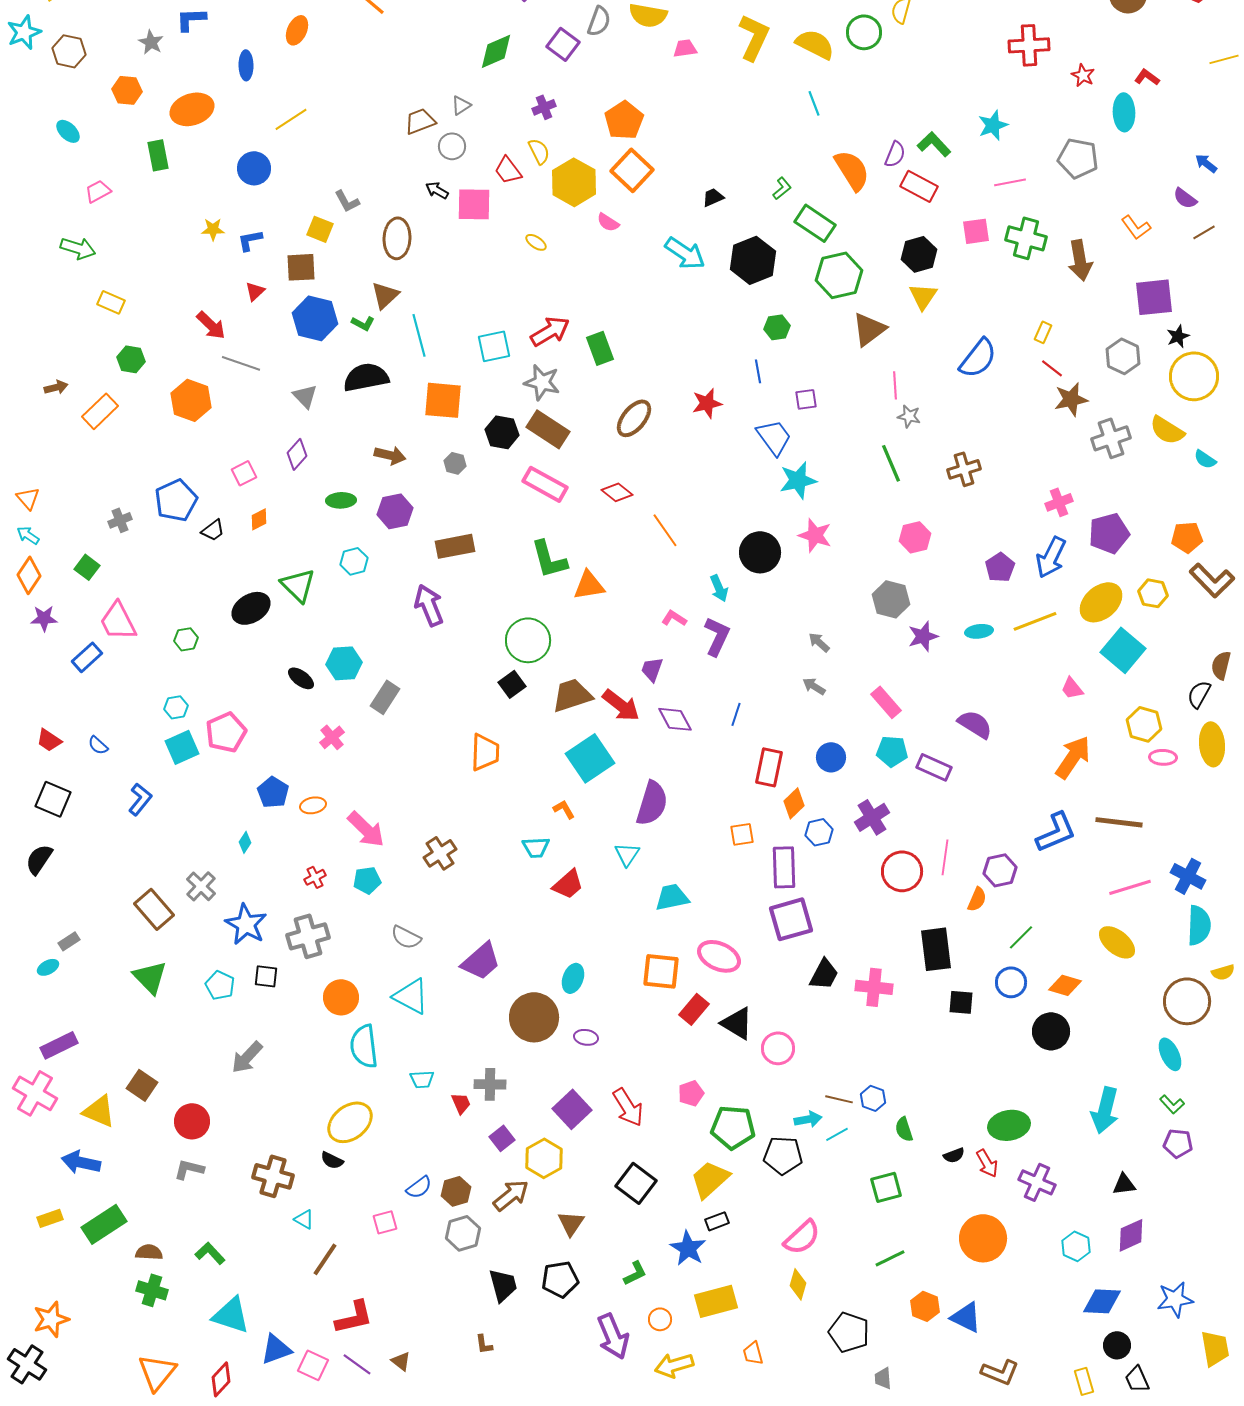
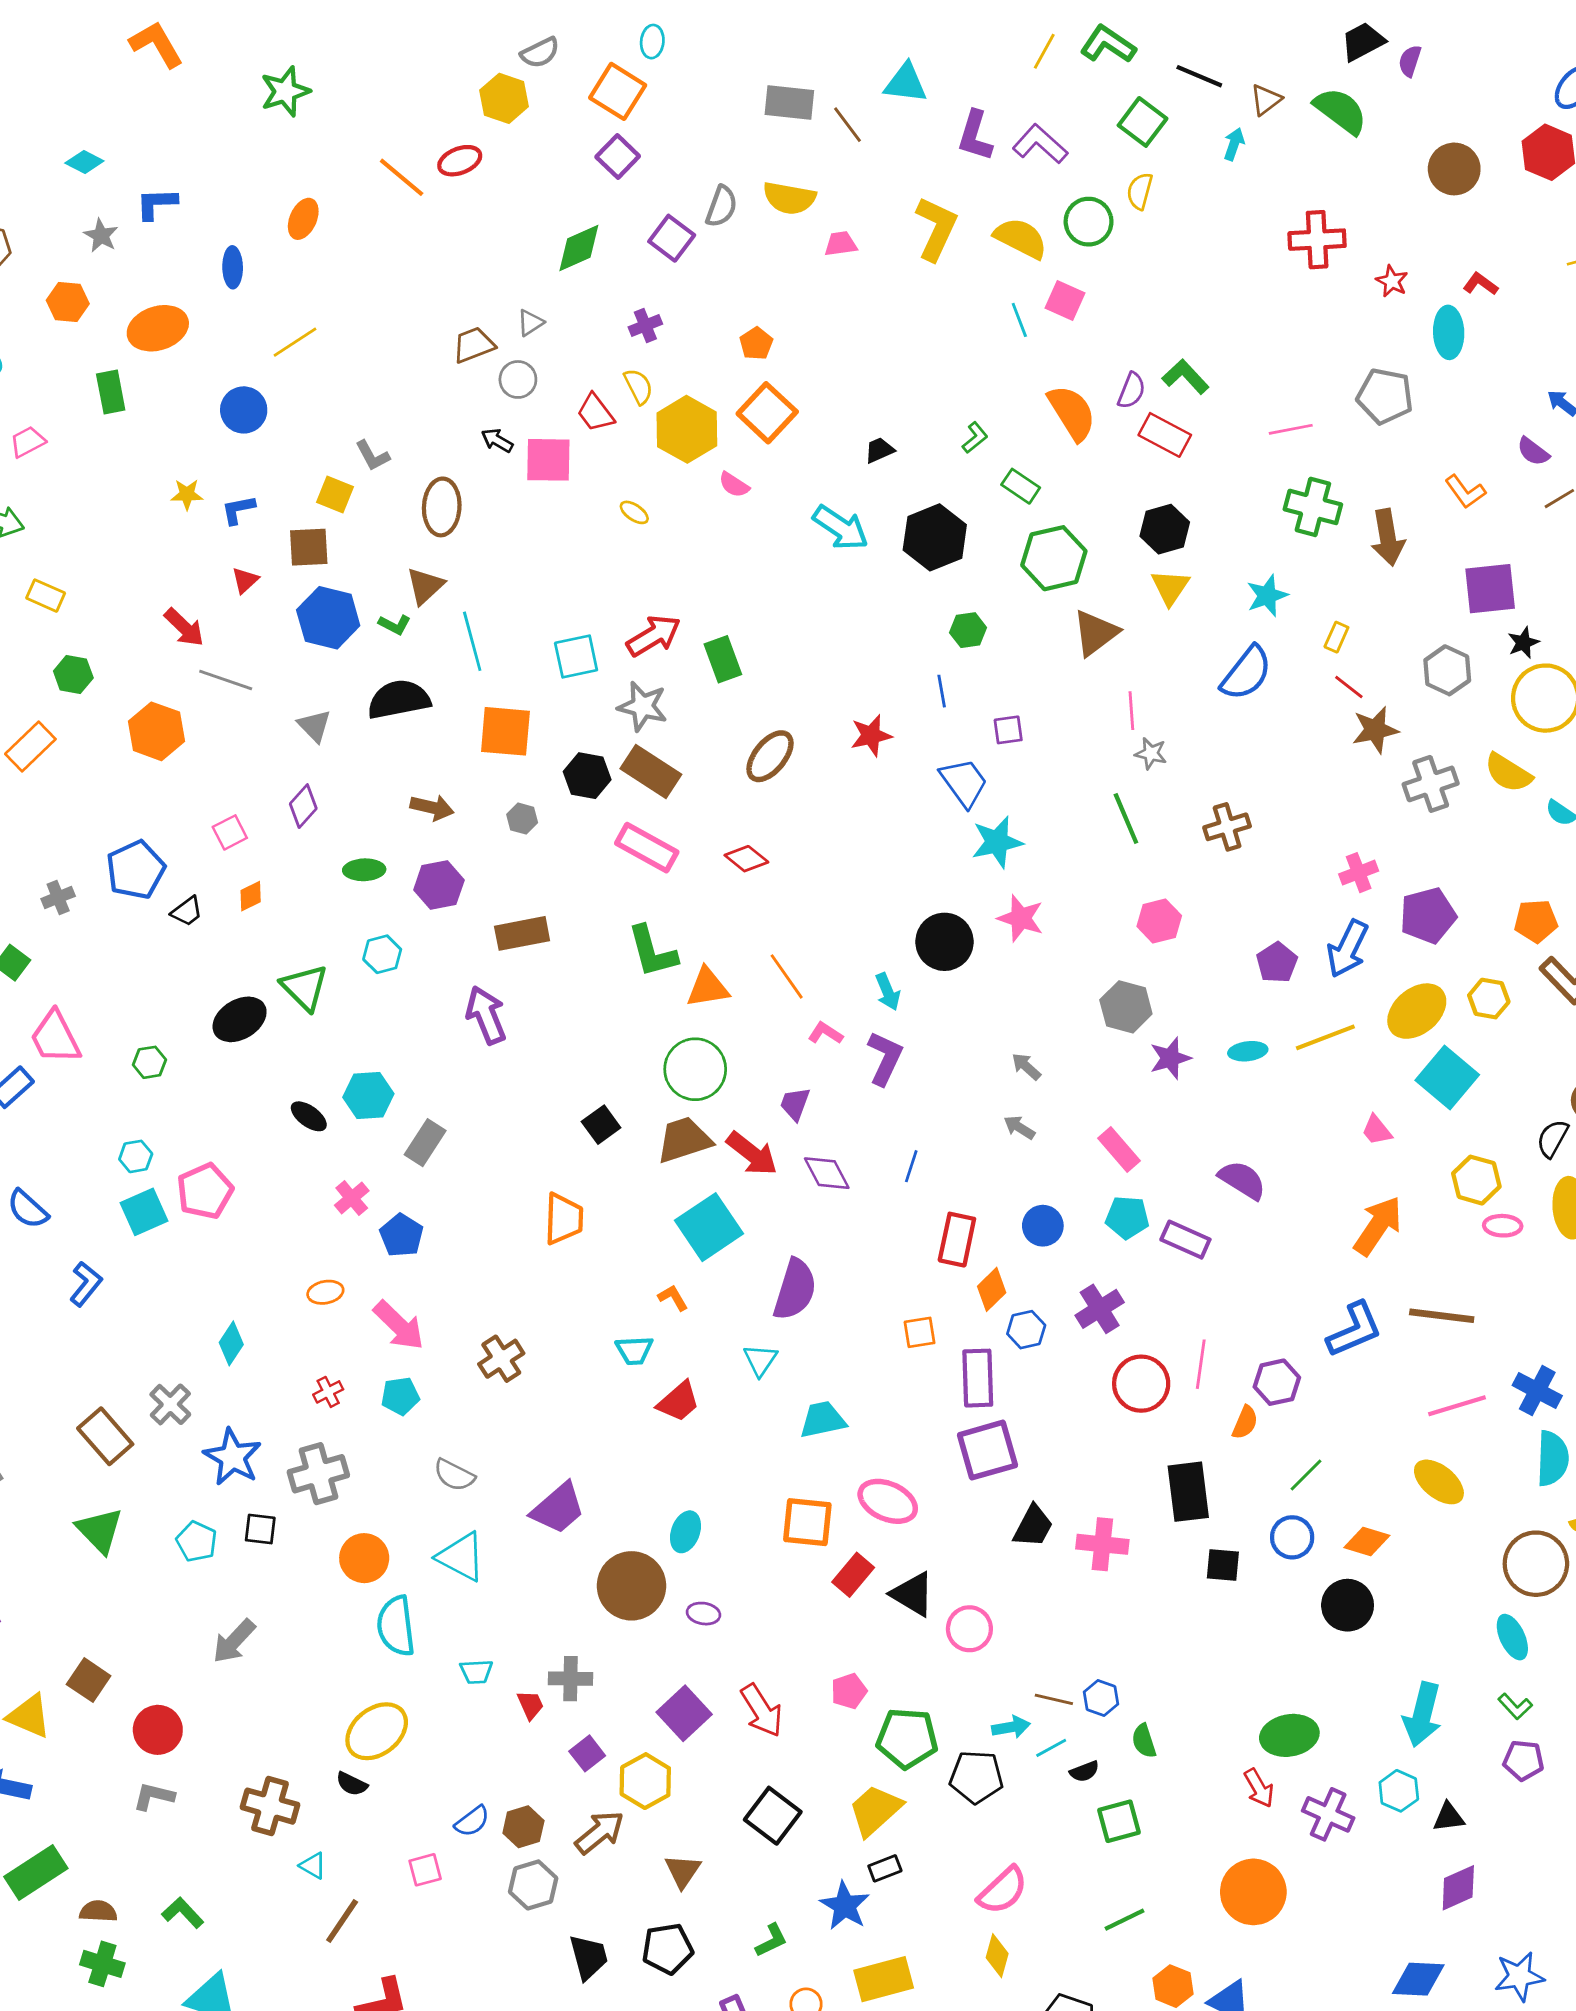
orange pentagon: (624, 120) -> (756, 343), size x0.6
cyan star: (993, 125) -> (1267, 596), moved
green rectangle: (815, 223) -> (1021, 486), size x0.7
pink square: (976, 231) -> (1065, 301), moved, turned 32
orange line: (665, 530) -> (787, 976), moved
green circle: (528, 640) -> (695, 1069), moved
blue semicircle: (98, 745) -> (28, 1209), size x1.5
blue pentagon: (273, 792) -> (402, 1235), moved
cyan diamond: (245, 842) -> (231, 1343), size x1.4
black semicircle: (954, 1155) -> (1084, 1771), moved
cyan hexagon: (1076, 1246) -> (1399, 1791), moved

